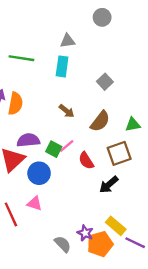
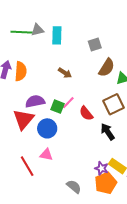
gray triangle: (68, 41) -> (37, 30), moved
gray square: (105, 82) -> (95, 44), turned 32
brown semicircle: (100, 121) -> (107, 68), moved
black arrow: (109, 185) -> (108, 132), turned 102
purple star: (85, 233) -> (102, 168), moved

